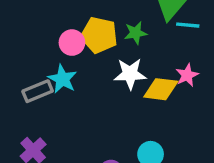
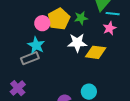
yellow pentagon: (99, 35) -> (59, 19), turned 30
pink star: (187, 75) -> (110, 28), moved
gray rectangle: (38, 91) -> (30, 58), moved

